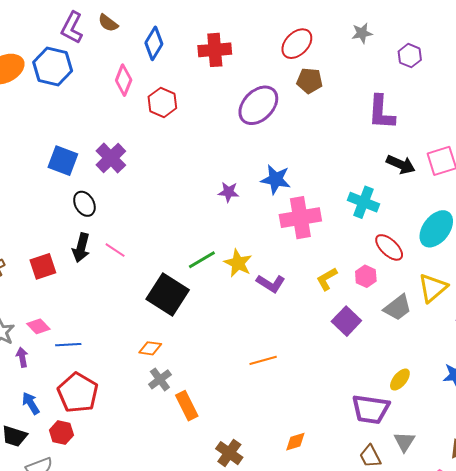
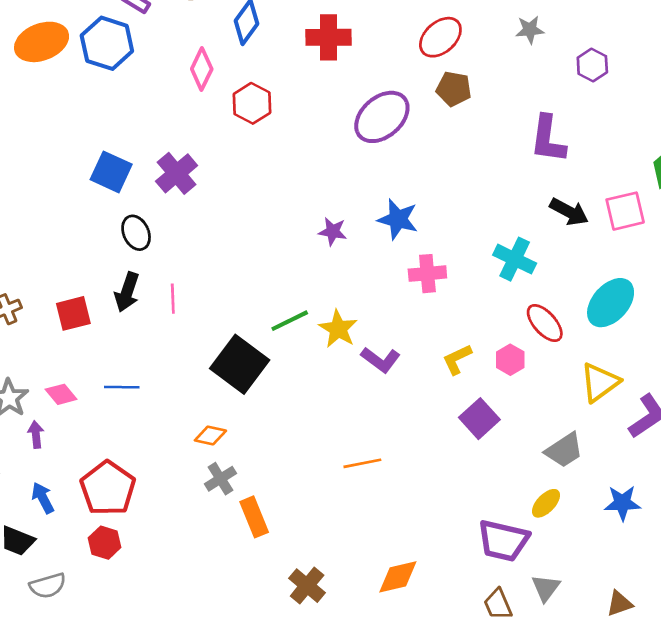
pink cross: (300, 218) -> (427, 274), size x0.7
pink line: (115, 250) -> (173, 299), turned 50
gray trapezoid: (398, 308) -> (564, 450), moved
blue line: (68, 345) -> (122, 387), moved
red hexagon: (61, 433) -> (105, 543), moved
orange diamond: (295, 442) -> (398, 577), size x1.4

